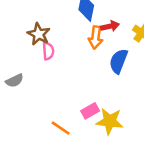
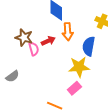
red arrow: (110, 26) -> (48, 41), moved
yellow star: (110, 121) -> (79, 67), moved

